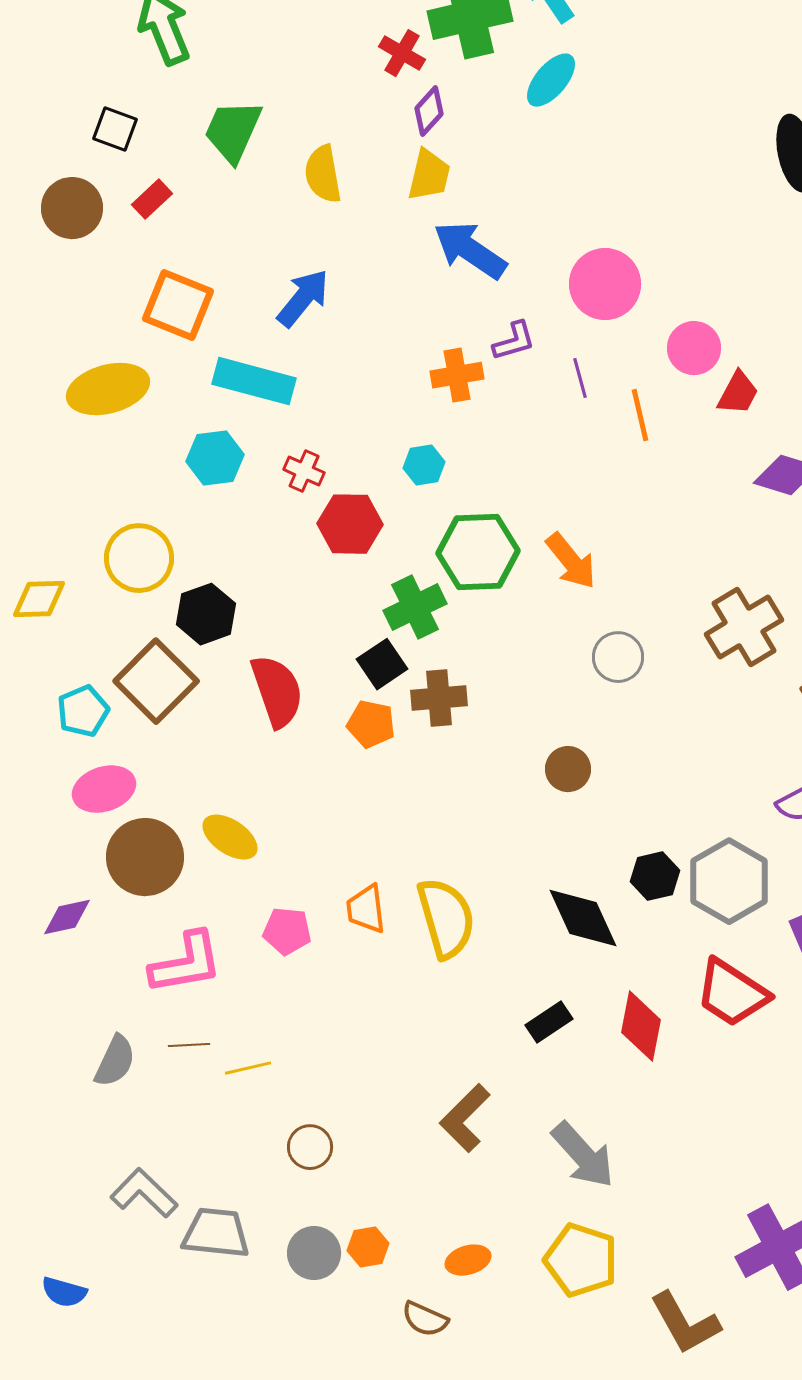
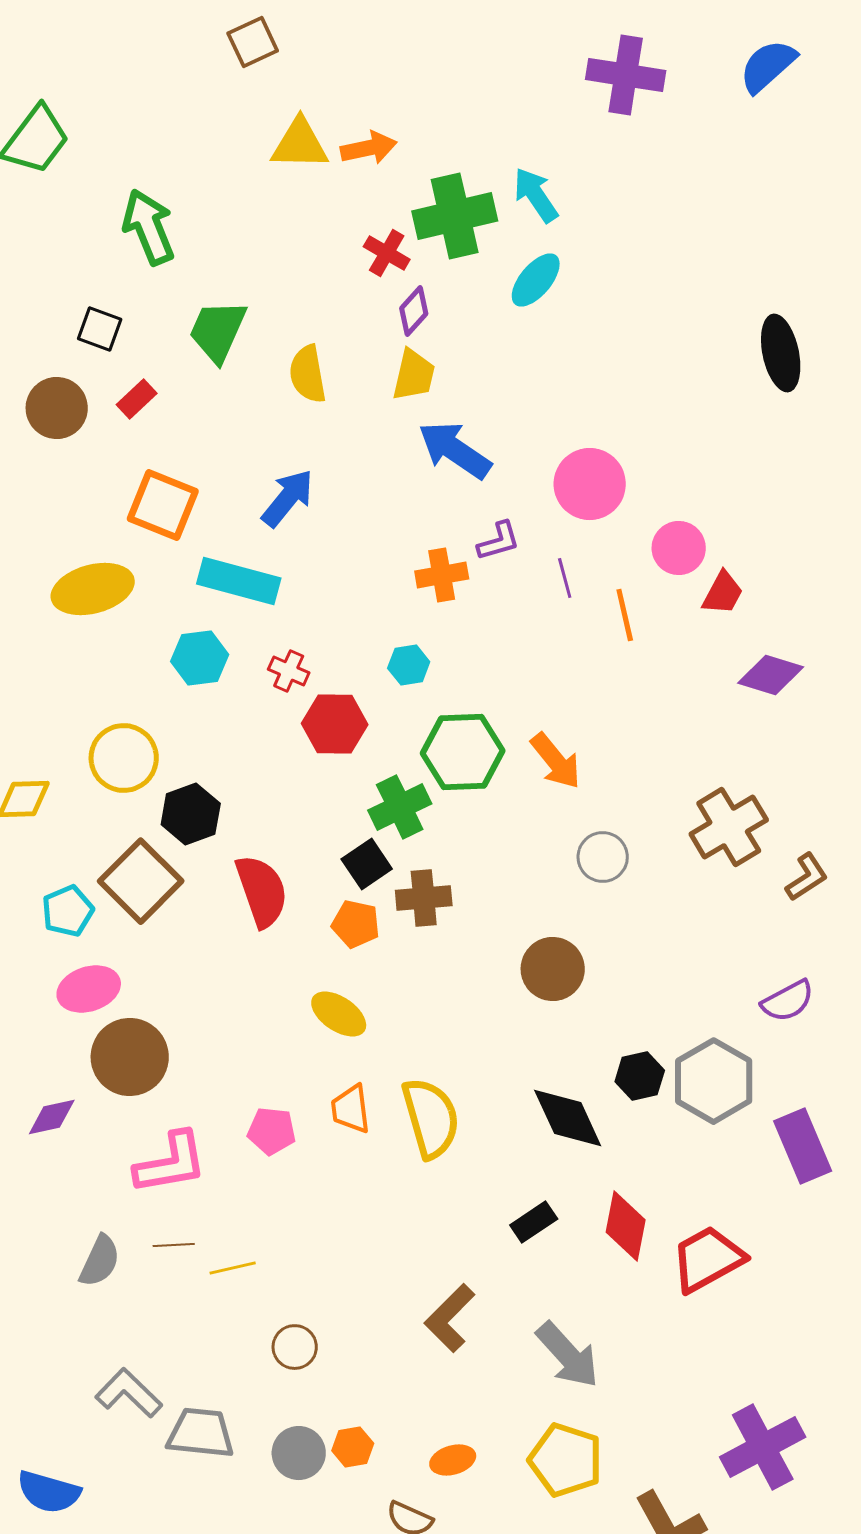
brown circle: (568, 769) -> (553, 969), size x1.4
yellow ellipse: (230, 837) -> (339, 1014), moved
red trapezoid: (732, 993) -> (708, 1259), moved, turned 118
blue semicircle: (64, 1292) -> (49, 1492), size x1.4

